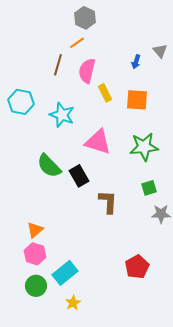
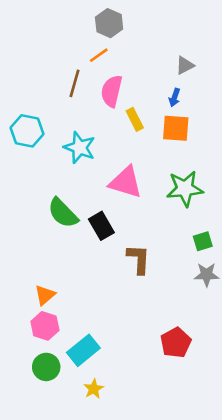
gray triangle: (160, 51) -> (185, 65), moved, turned 42
blue arrow: (136, 62) -> (175, 98), moved
green square: (149, 188) -> (203, 241), moved

